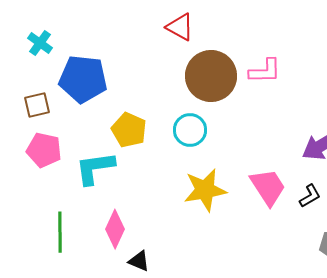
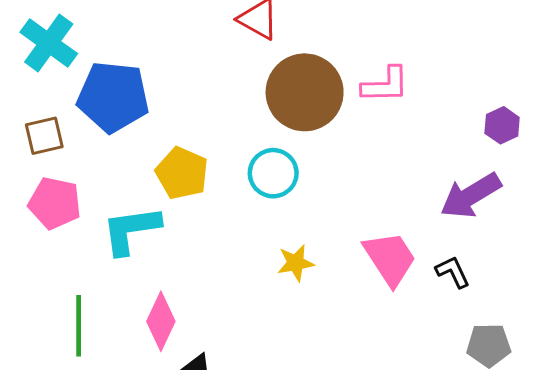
cyan cross: (40, 43) -> (49, 43), size x1.5
yellow star: (205, 190) -> (296, 263), size x0.6
black L-shape: (310, 196) -> (453, 272), turned -85

